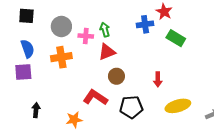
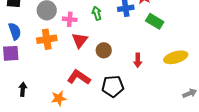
green arrow: (105, 30) -> (97, 13), moved
red triangle: (107, 52) -> (80, 40), moved, turned -30
brown circle: (116, 76) -> (104, 50), moved
yellow ellipse: (178, 106) -> (176, 57), moved

